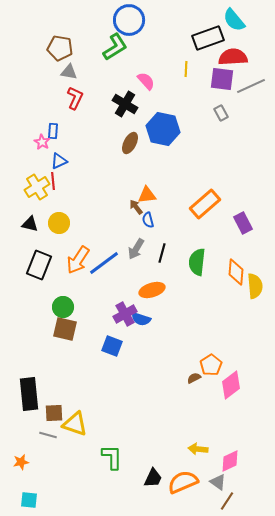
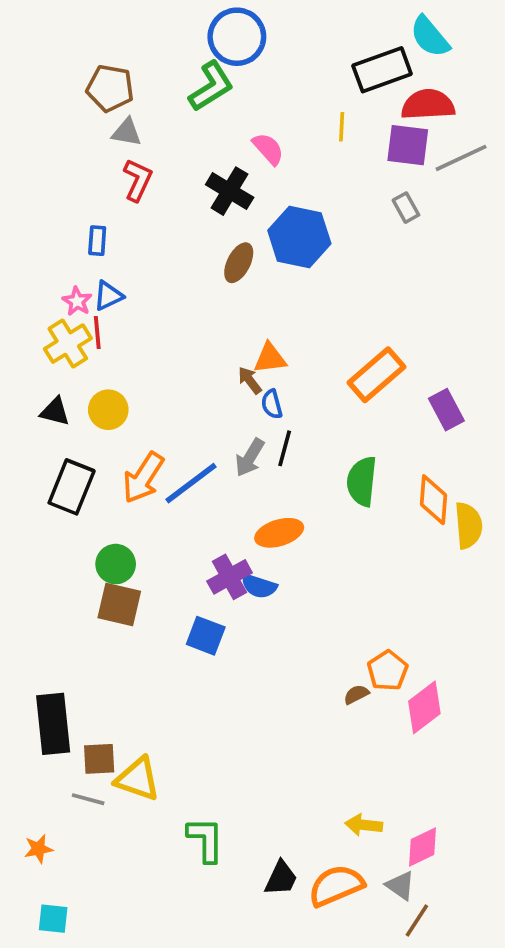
pink star: (42, 142) -> (77, 301), moved
black line: (162, 253) -> (285, 448), moved

